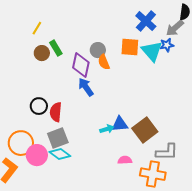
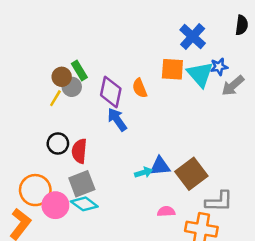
yellow line: (37, 28) -> (55, 98), moved
gray arrow: (175, 28) -> (233, 86), moved
gray circle: (98, 50) -> (72, 87), moved

